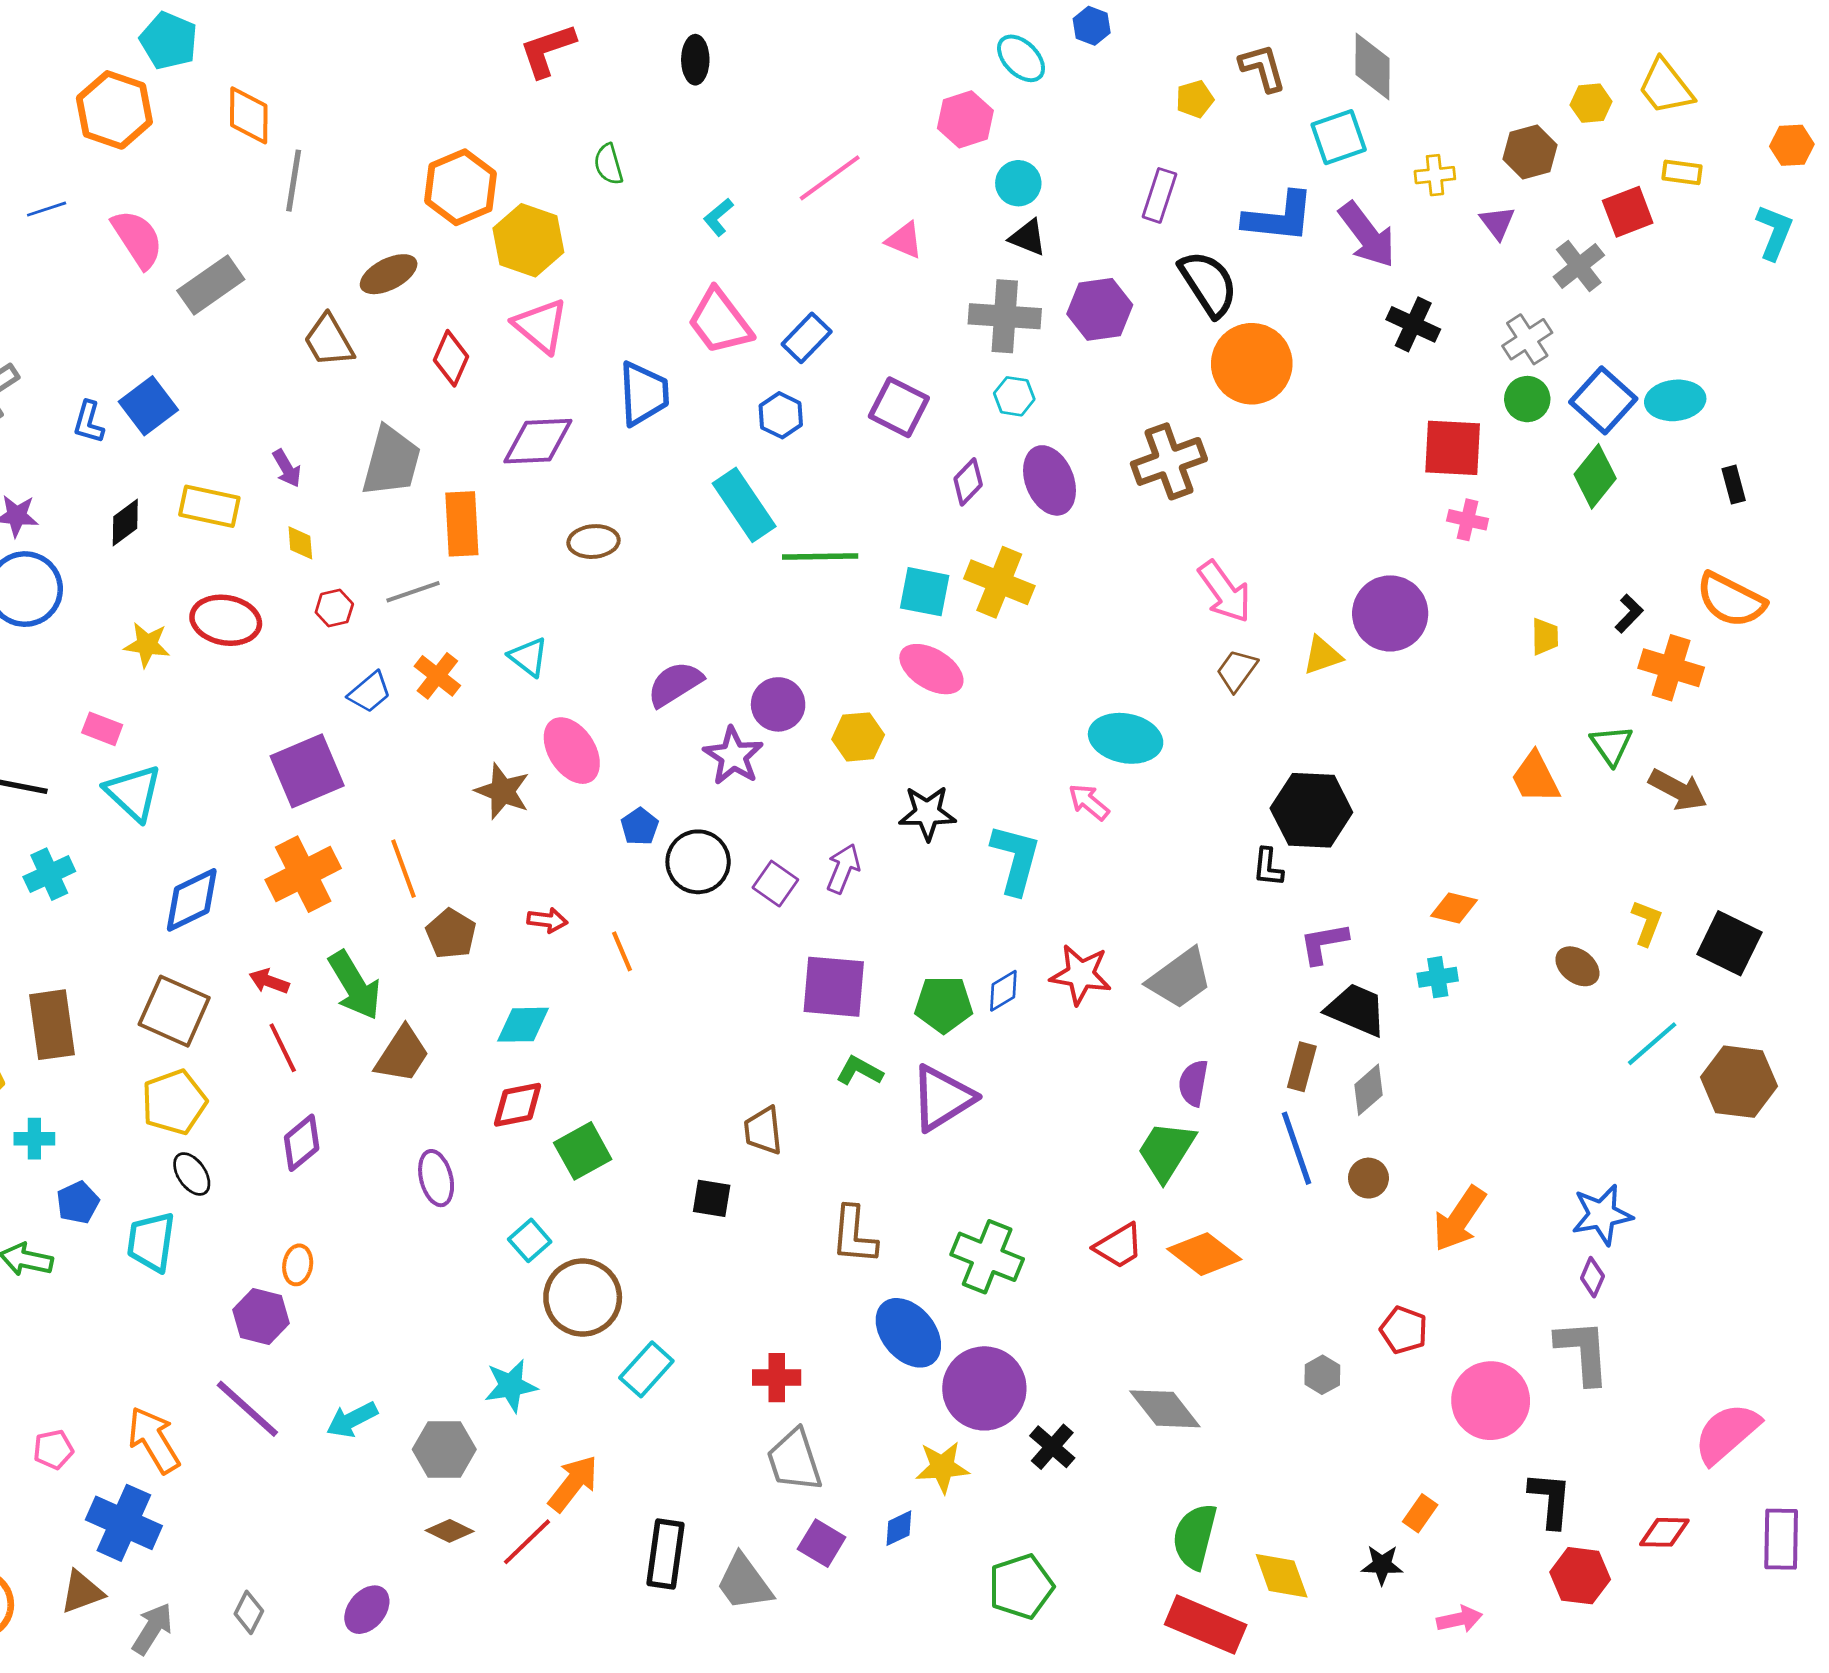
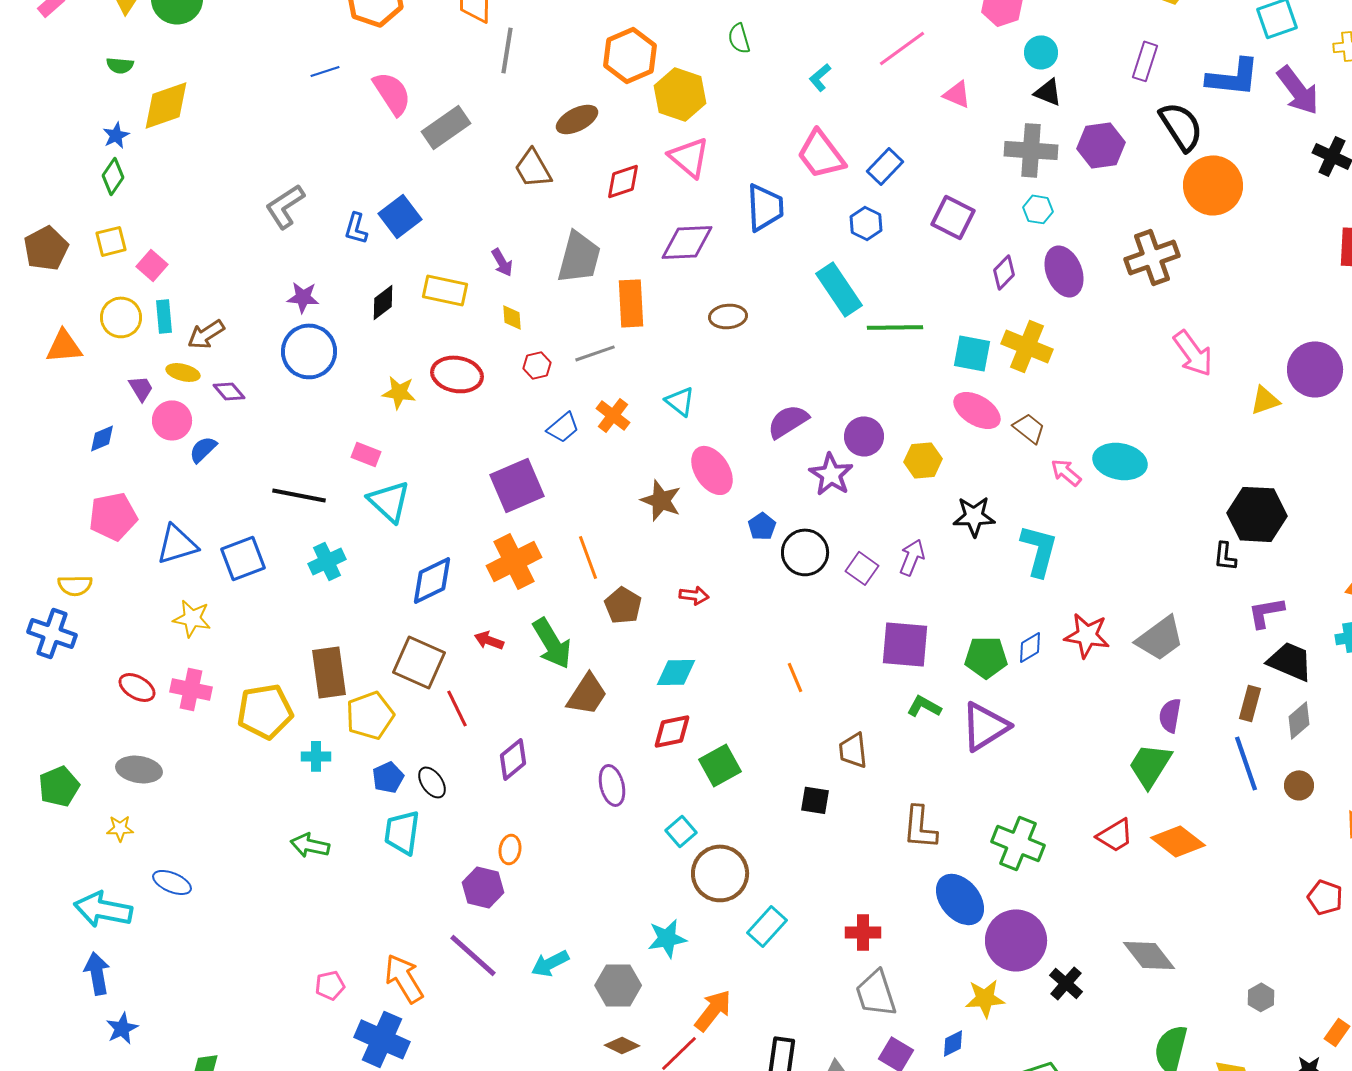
red diamond: (451, 358) -> (623, 181), turned 48
brown trapezoid: (1237, 670) -> (1029, 428), moved, turned 92
pink arrow: (1089, 802) -> (1066, 472), moved
orange line: (622, 951) -> (795, 677), moved
red line: (283, 1048) -> (457, 708), moved
yellow pentagon: (174, 1102) -> (370, 715), moved
blue pentagon: (78, 1202) -> (388, 777), moved
gray hexagon: (1322, 1375) -> (1261, 997), moved

